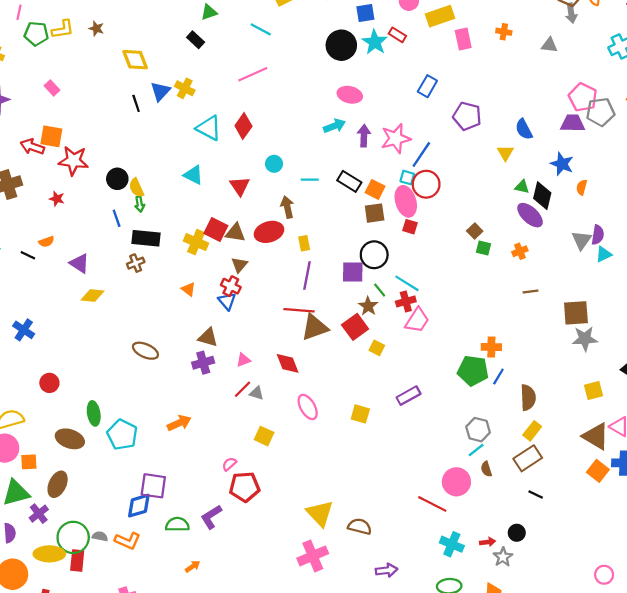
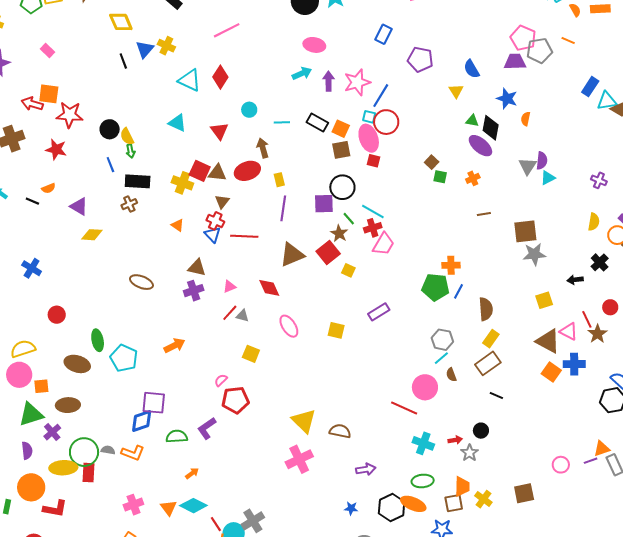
red star: (57, 199) -> (56, 149), size x1.5
red line: (299, 310) -> (244, 236), moved
brown ellipse: (58, 484) -> (68, 405), turned 65

